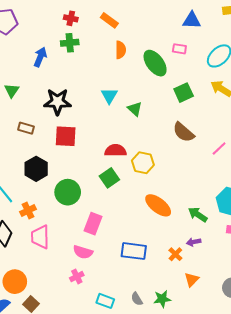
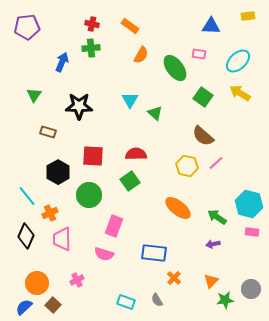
orange semicircle: (121, 50) -> (141, 55), turned 30
green square: (184, 93) -> (203, 97), turned -30
red square: (66, 136) -> (93, 156), moved
pink line: (219, 148) -> (216, 163), moved
yellow hexagon: (143, 163) -> (187, 166), moved
orange cross: (175, 254) -> (174, 278), moved
pink cross: (77, 277) -> (77, 280), moved
green star: (162, 299) -> (225, 300), moved

